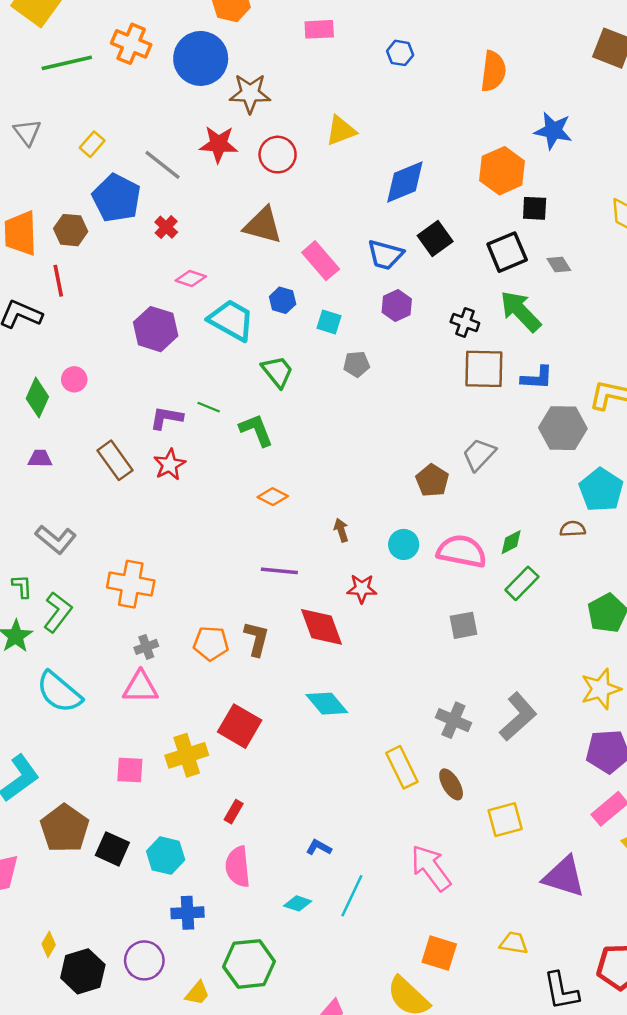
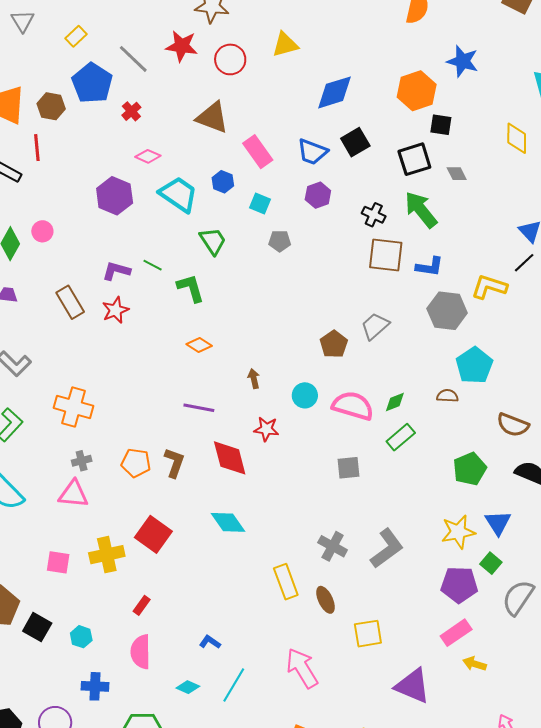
cyan hexagon: (166, 856) -> (81, 637), size x0.7

